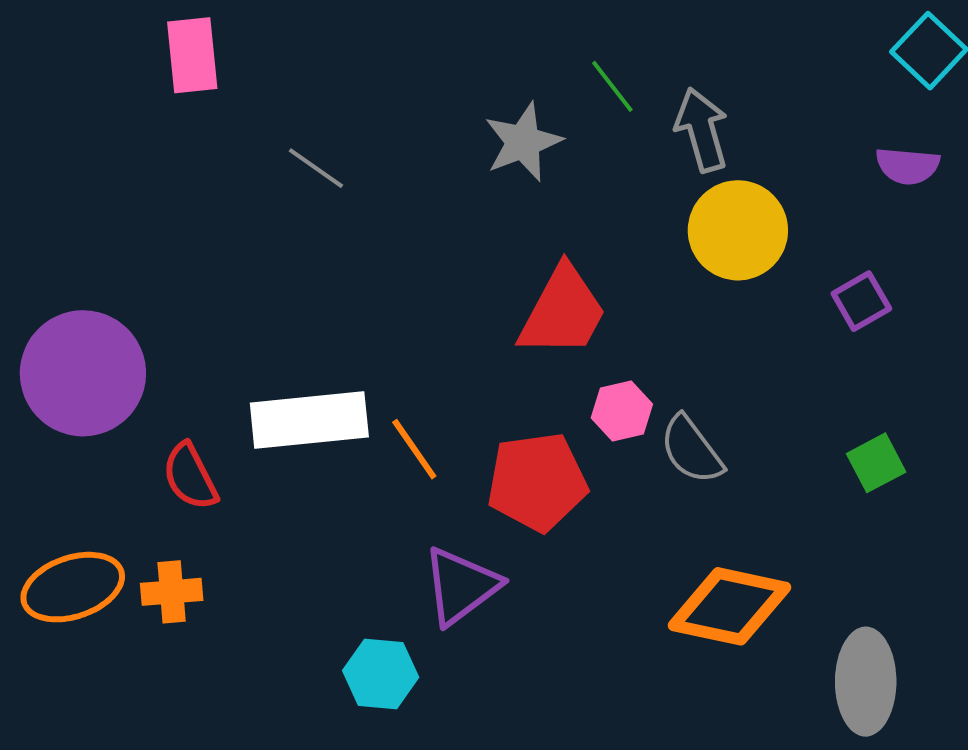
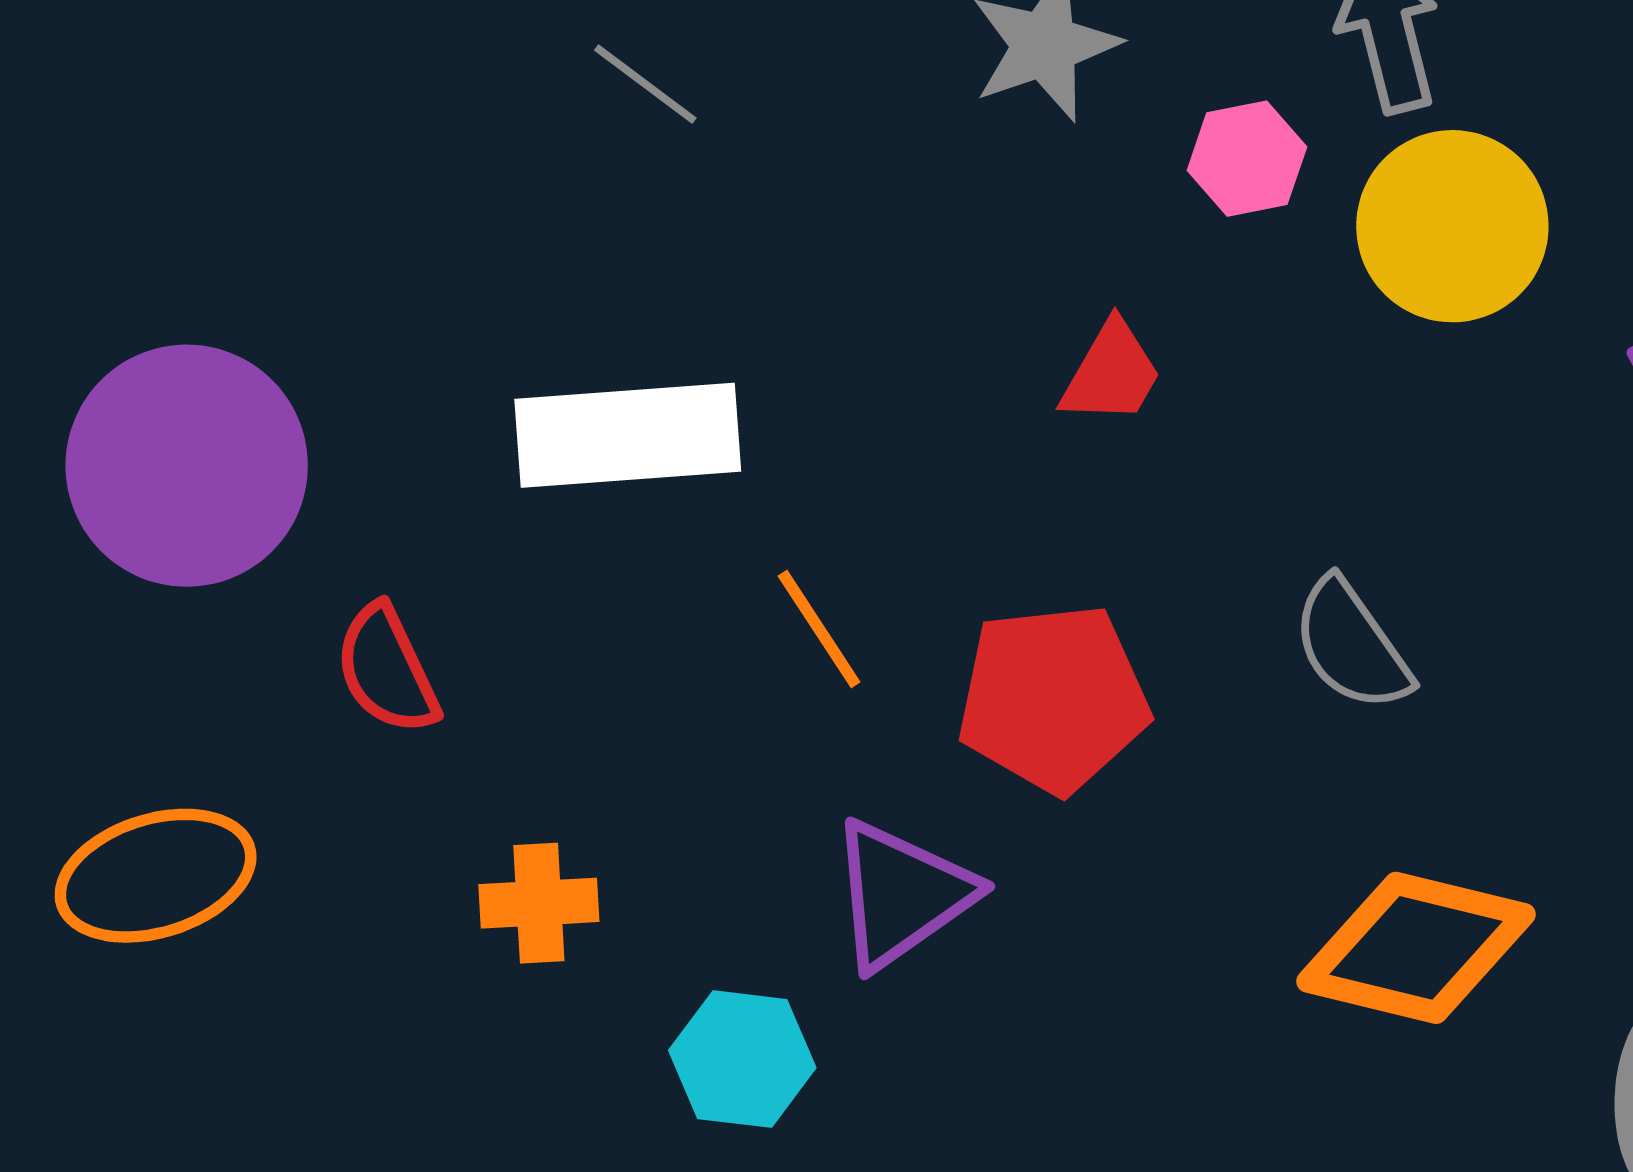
red trapezoid: (563, 312) -> (1111, 373), size x0.6
pink hexagon: (622, 411) -> (1247, 159), moved
white rectangle: (309, 420) -> (628, 435), moved
orange cross: (172, 592) -> (539, 903), moved

